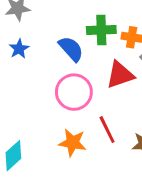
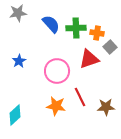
blue star: (19, 49) -> (19, 61), moved
blue semicircle: (71, 49) -> (51, 24), moved

